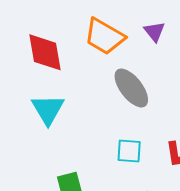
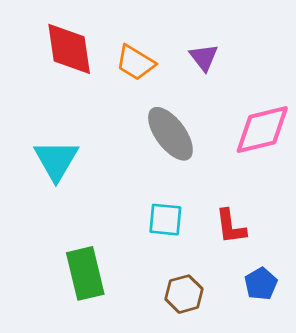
orange trapezoid: (104, 36) -> (135, 63), size x0.7
red diamond: (45, 52) -> (69, 49), moved

